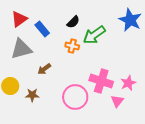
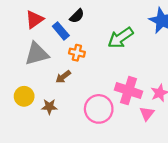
black semicircle: (73, 22) -> (77, 16), moved
orange cross: (72, 46) -> (77, 53), moved

